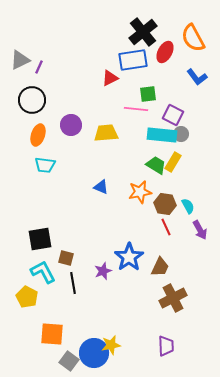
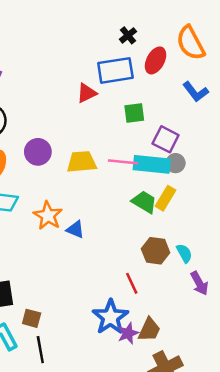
black cross: (143, 32) -> (128, 35), size x0.5
pink line: (136, 109) -> (123, 162), moved
orange star: (140, 192) -> (48, 216), moved, turned -30
red line: (166, 227) -> (132, 283), moved
purple star: (103, 271) -> (128, 333), moved

